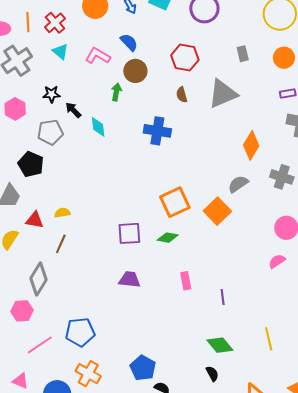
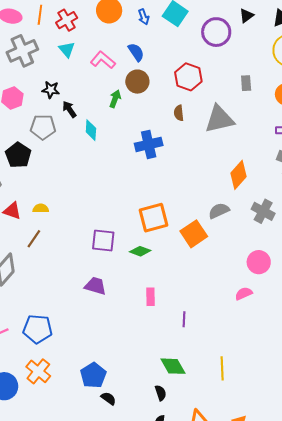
blue cross: (157, 131) -> (149, 144), turned -32

